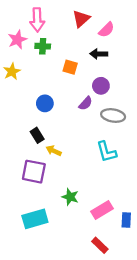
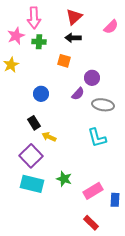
pink semicircle: (106, 30) -> (111, 27), moved
black arrow: (99, 54) -> (73, 38), moved
purple square: (34, 172) -> (31, 156), turned 35
cyan rectangle: (35, 219) -> (32, 184), moved, turned 30

